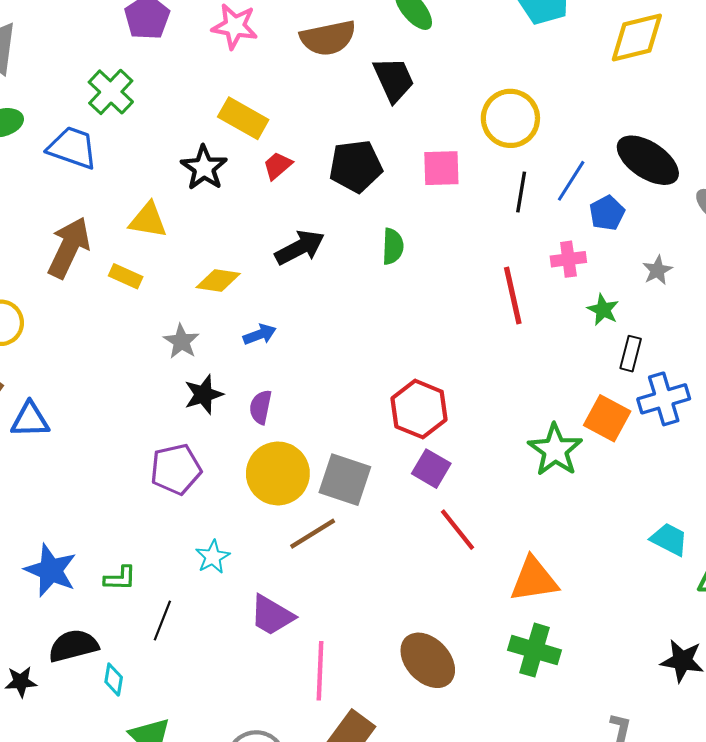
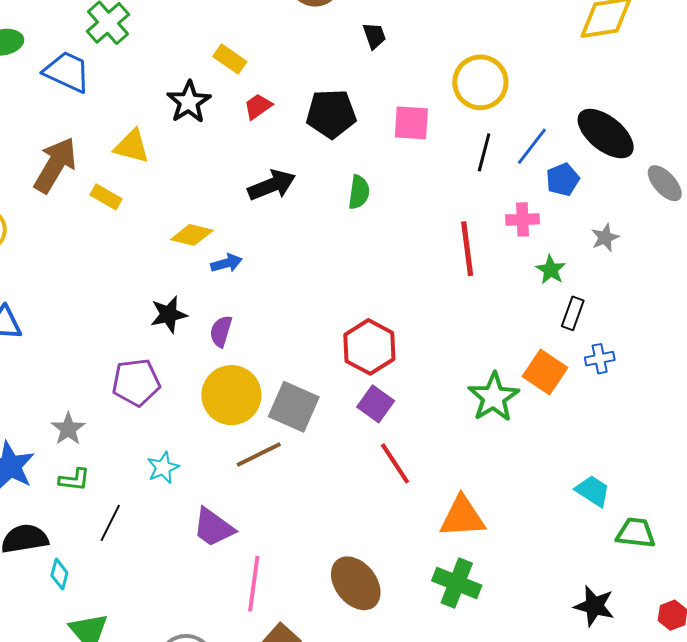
black trapezoid: (394, 80) -> (374, 36), size x0.6
yellow rectangle: (243, 118) -> (230, 59), size x0.7
yellow diamond: (218, 280) -> (192, 235), moved
gray star: (181, 341) -> (68, 429), moved
blue cross: (664, 399) -> (600, 359), size x0.6

